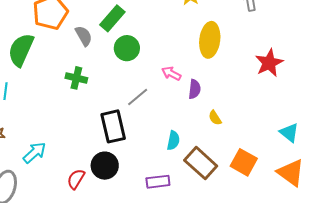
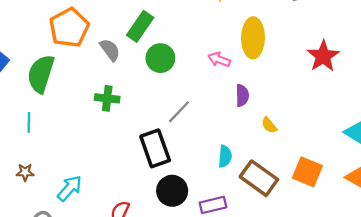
pink arrow: (171, 73) -> (219, 60), moved
black circle: (105, 166) -> (172, 191), moved

